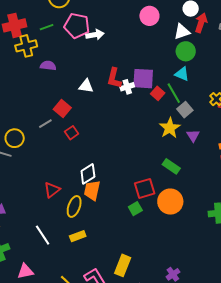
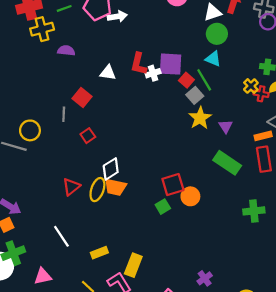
gray square: (185, 110) -> (195, 95), moved
gray line: (45, 124) -> (64, 114), turned -56
red square: (72, 133) -> (88, 136), moved
green rectangle: (171, 166) -> (227, 163), moved, size x1.4
orange trapezoid: (92, 190) -> (115, 187), turned -90
orange circle: (170, 202) -> (190, 196), moved, size x0.7
yellow ellipse: (74, 206) -> (97, 190), moved
yellow rectangle: (78, 236) -> (99, 253), moved
yellow rectangle: (123, 265) -> (133, 265), moved

